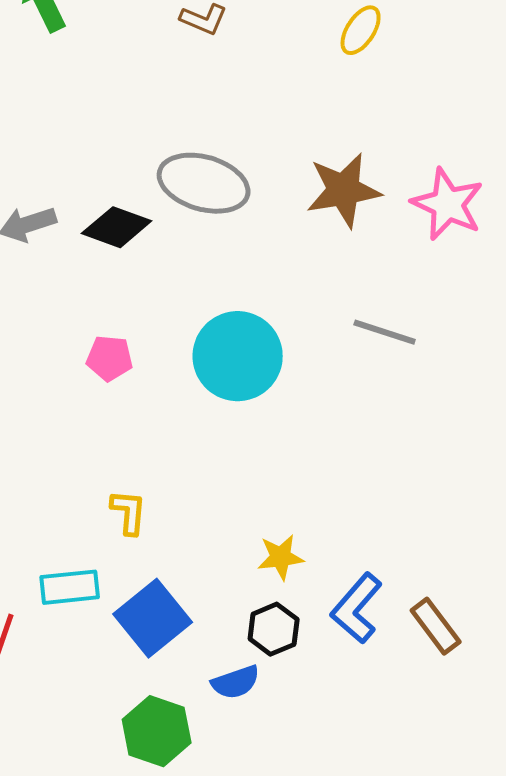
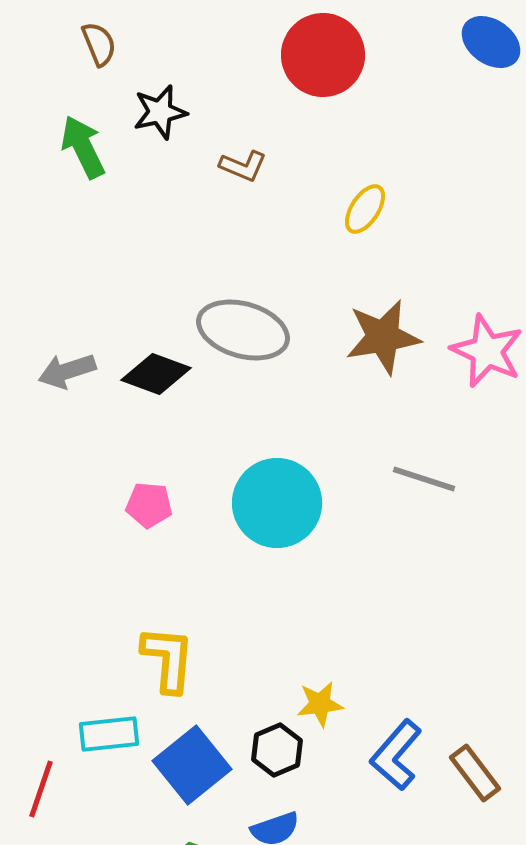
yellow ellipse: (361, 30) -> (365, 209), moved
yellow L-shape: (129, 512) -> (168, 659), size x1.5
black hexagon: (274, 629) -> (277, 750), moved

